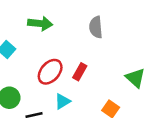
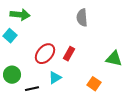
green arrow: (40, 23) -> (20, 15), moved
green triangle: (135, 78) -> (114, 59), turned -30

